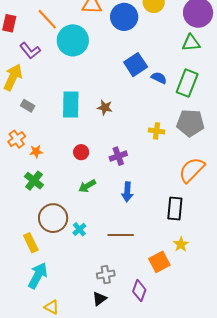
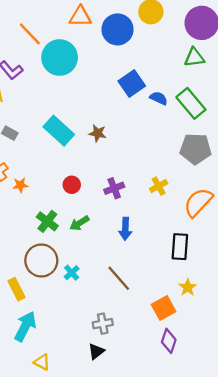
green rectangle: (187, 83) -> (191, 103), turned -60
cyan rectangle: (71, 104) -> (59, 131), turned -48
yellow cross: (157, 131) -> (159, 186), moved, turned -35
green cross: (34, 181) -> (47, 221), moved
brown line: (121, 235) -> (119, 278), turned 50
purple diamond: (139, 291) -> (169, 341), moved

